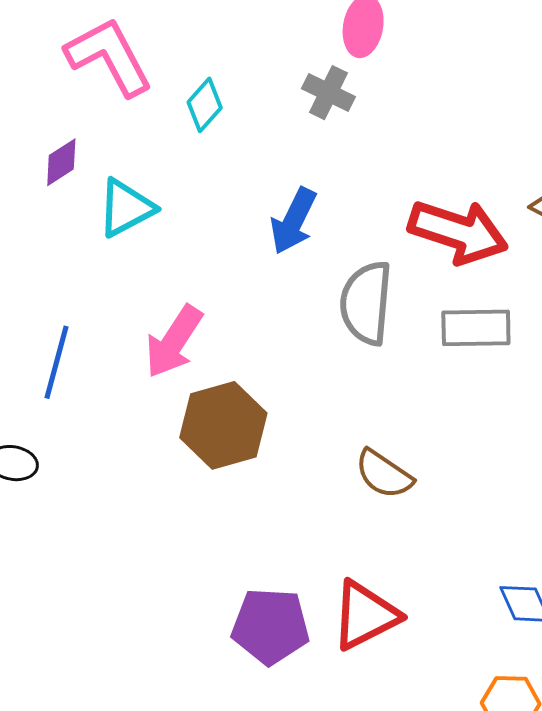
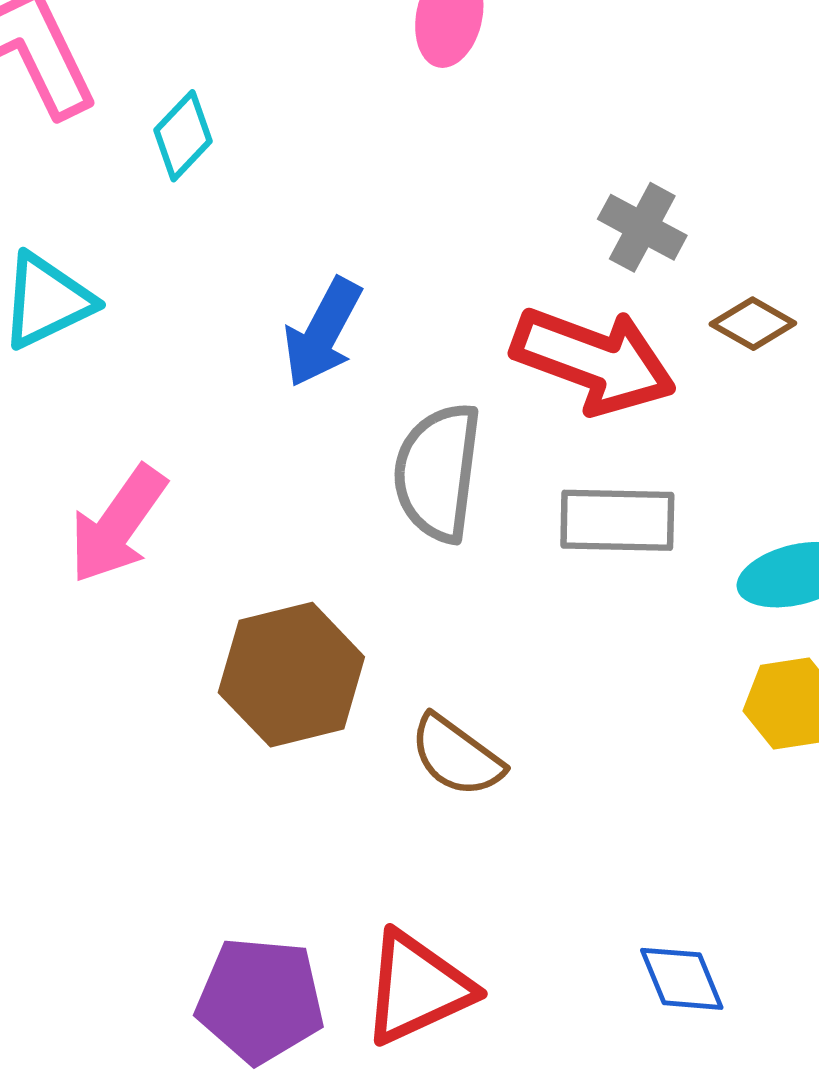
gray cross: (328, 93) -> (642, 227), moved
brown hexagon: (223, 425) -> (291, 675), moved

